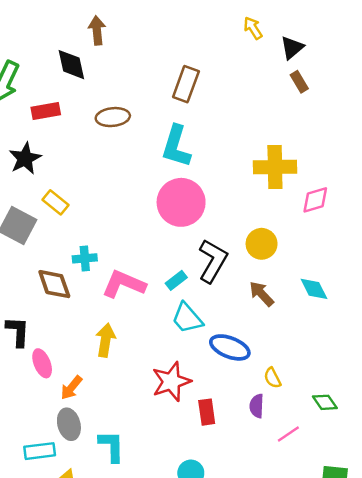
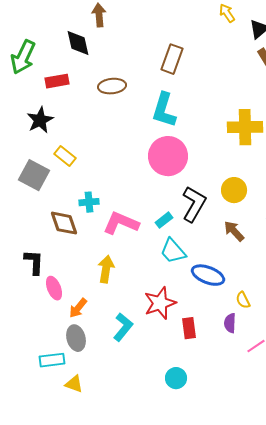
cyan L-shape: (112, 446) -> (123, 327), moved, turned 40

